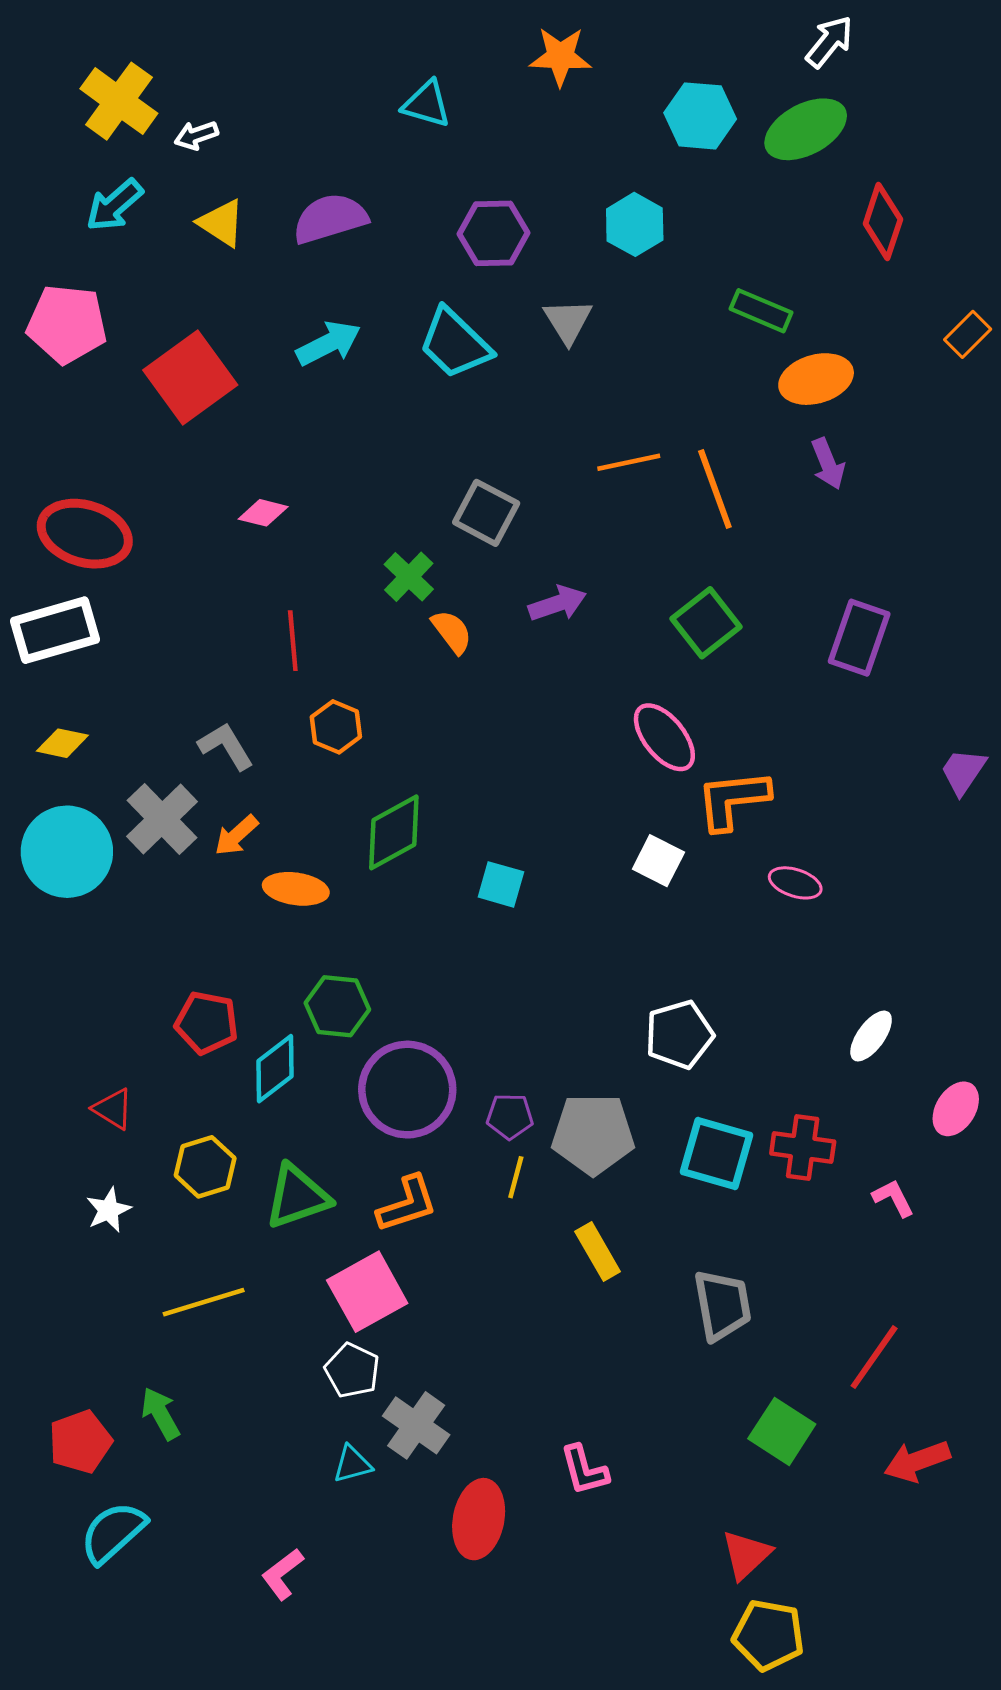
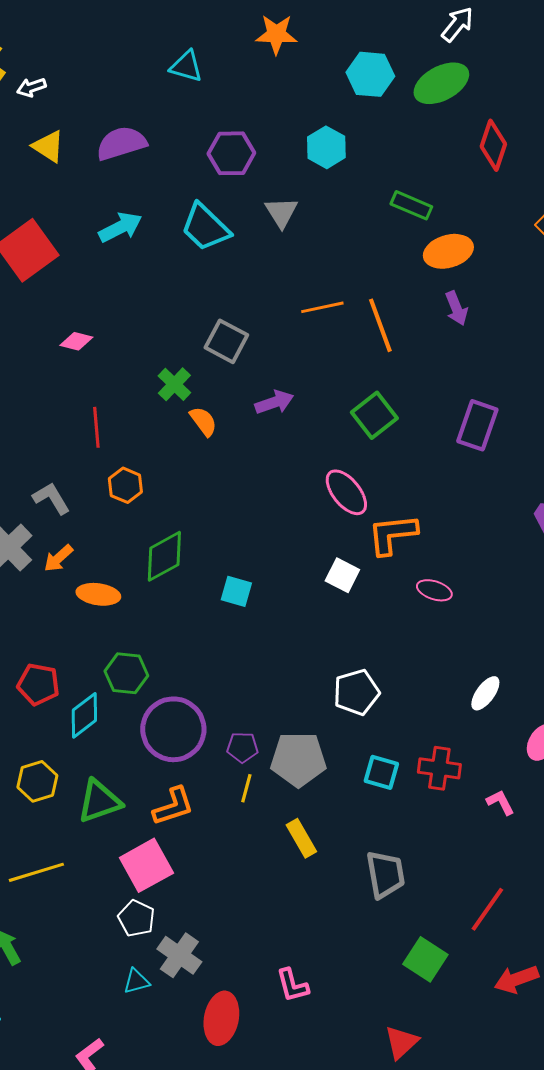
cyan square: (716, 1153) -> (381, 772), size x0.7

